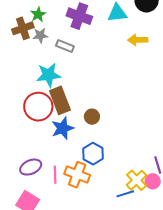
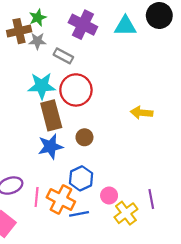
yellow arrow: (138, 40) -> (142, 113), moved
red circle: (38, 107) -> (76, 90), moved
pink circle: (153, 181) -> (109, 196), moved
blue line: (125, 194) -> (79, 214), moved

